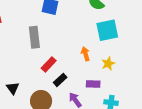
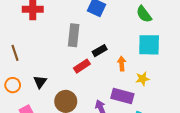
black rectangle: (60, 80) -> (100, 51), moved
purple rectangle: (93, 84) -> (122, 96), size x1.5

